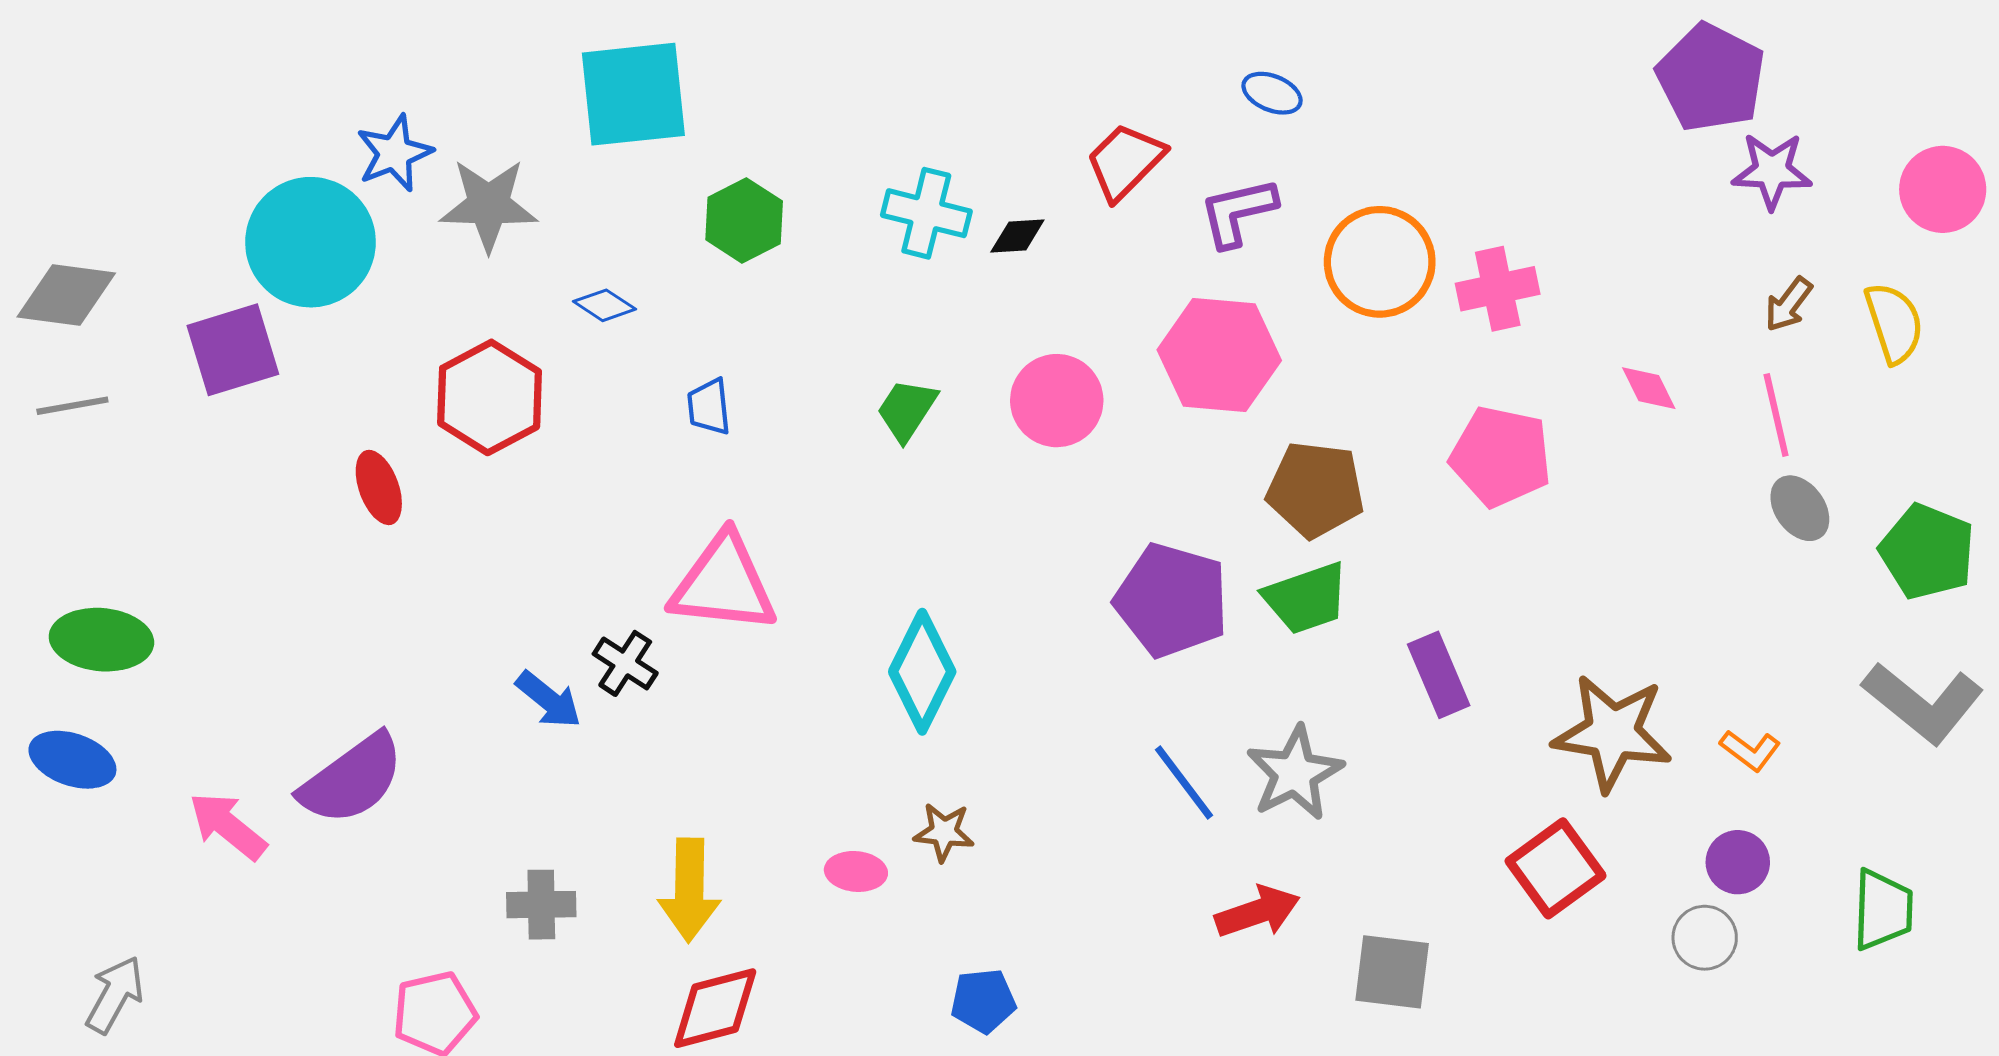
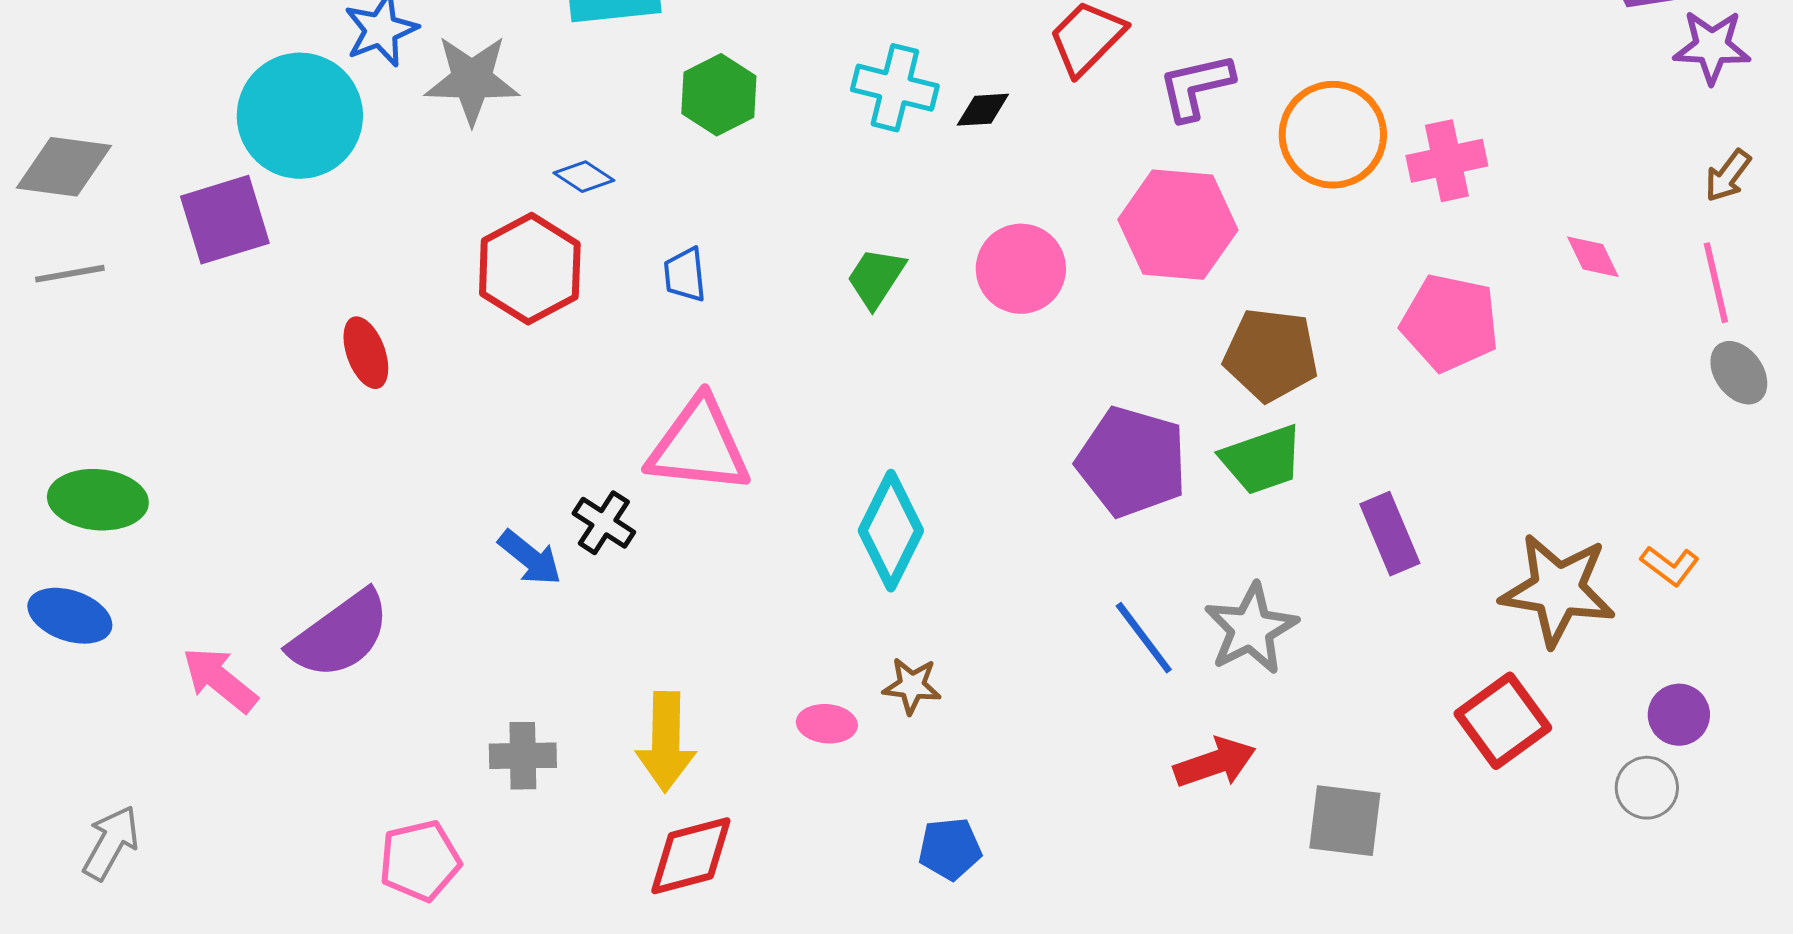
red hexagon: (490, 397) -> (530, 269), moved
orange L-shape: (1750, 750) -> (1670, 566), moved

